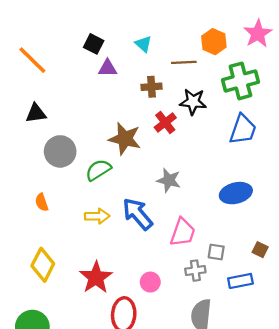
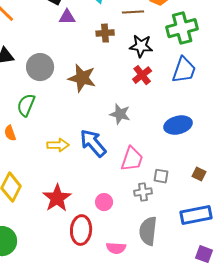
red cross: (165, 123) -> (142, 75), moved
gray circle: (60, 151) -> (40, 67), moved
green semicircle: (98, 170) -> (26, 105), moved, turned -35
blue rectangle: (240, 281) -> (196, 215), moved, size x1.4

